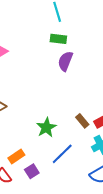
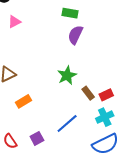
green star: (46, 127) -> (67, 75), moved
orange rectangle: (16, 156) -> (24, 101), moved

